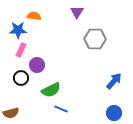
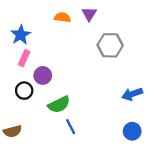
orange semicircle: (34, 16) -> (62, 17), moved
blue star: (18, 30) -> (21, 35), turned -30
blue arrow: (114, 81) -> (132, 94), turned -150
blue line: (61, 109) -> (71, 127), turned 40

